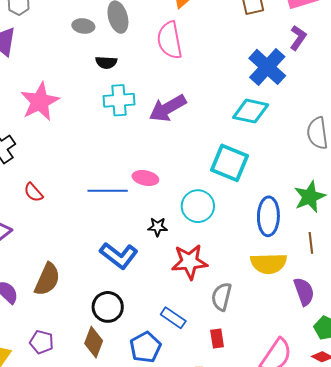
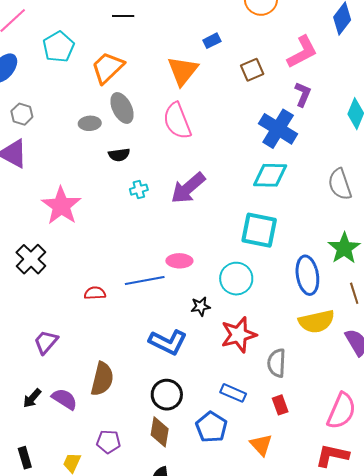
cyan cross: (119, 100) -> (139, 190), size x0.6
red semicircle: (33, 192) -> (95, 293), moved, turned 140

